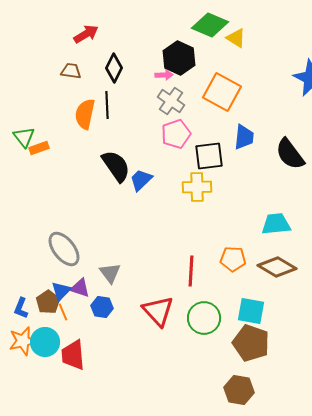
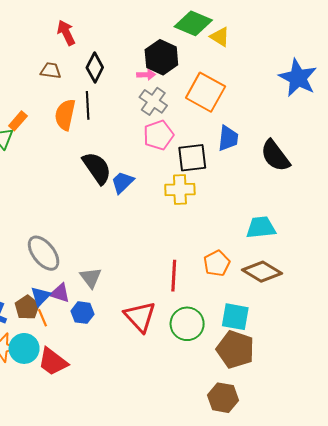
red arrow: (86, 34) -> (66, 33), turned -85
orange rectangle: (39, 148) -> (18, 121), moved, turned -30
orange pentagon: (233, 259) -> (217, 263), turned -30
red trapezoid: (73, 355) -> (53, 362), turned -48

